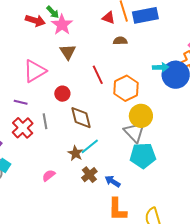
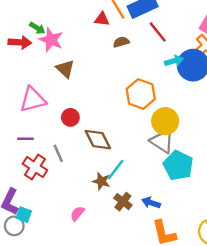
pink triangle: (35, 71) -> (33, 100), turned 30
red line: (98, 75) -> (158, 32), moved
cyan pentagon: (143, 156) -> (178, 165), turned -30

